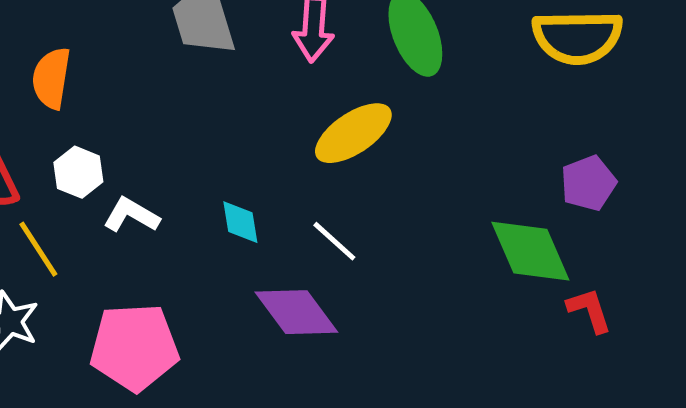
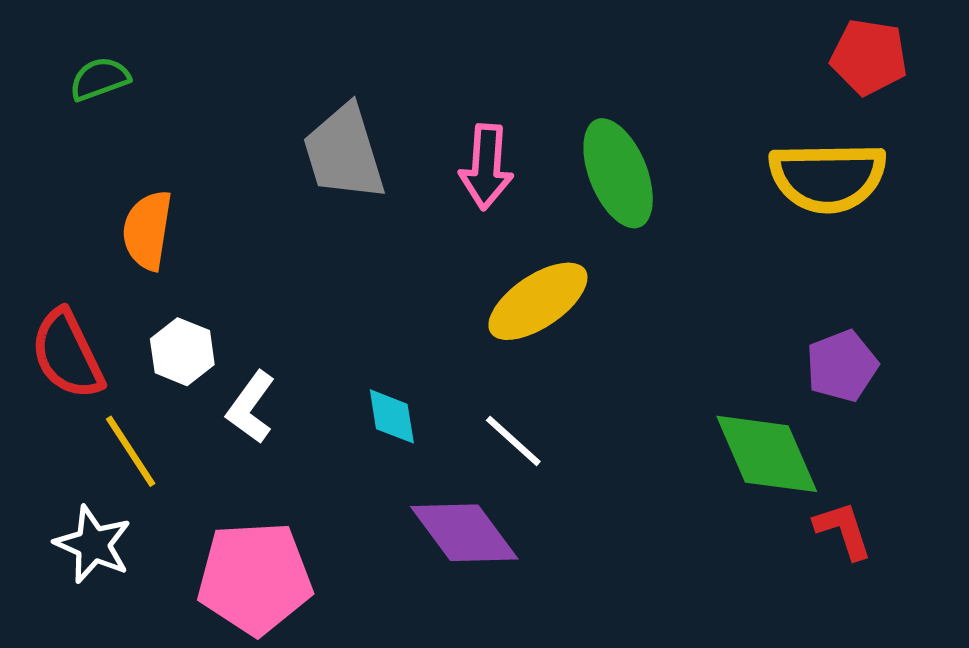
white L-shape: (131, 215) -> (251, 407), turned -84

